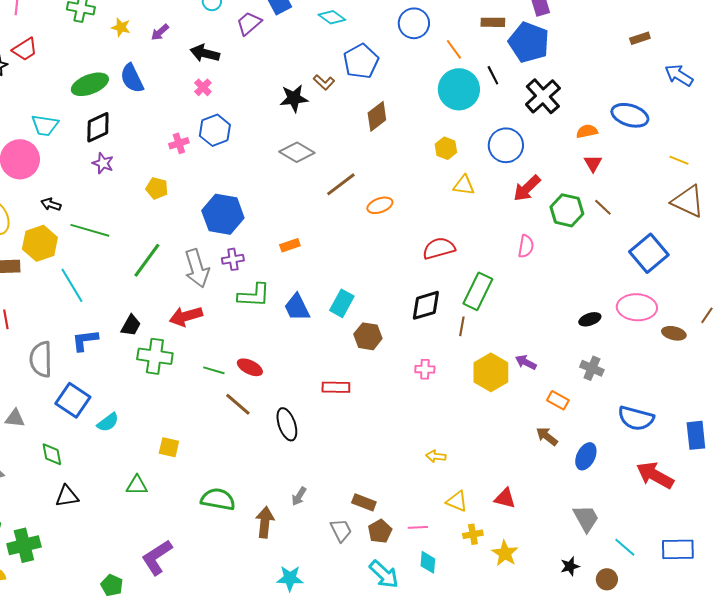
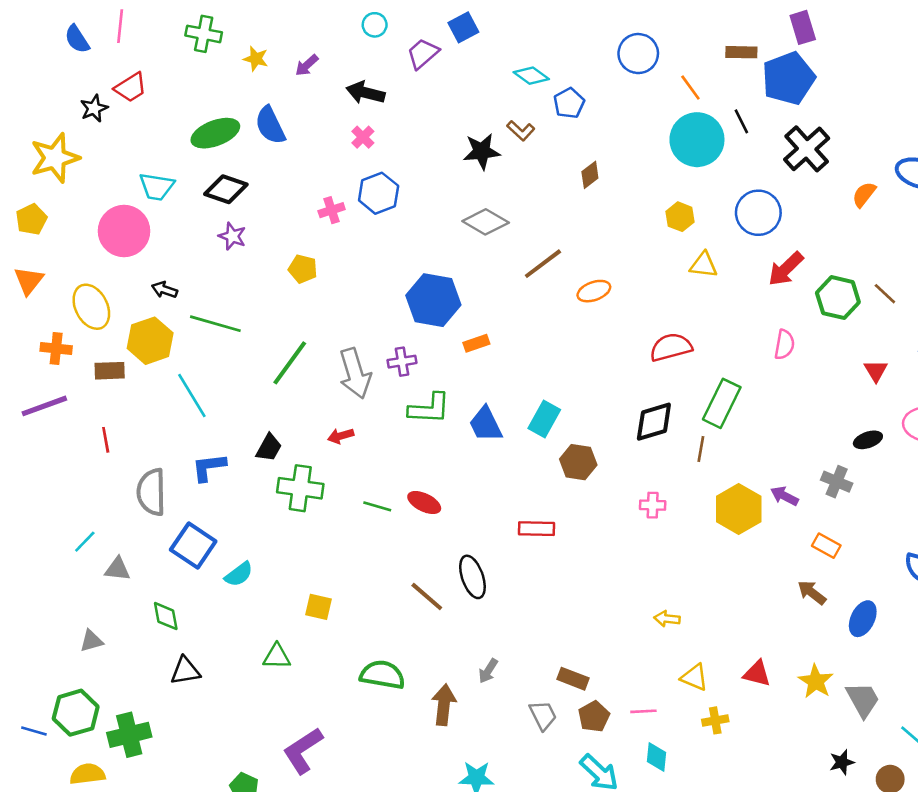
cyan diamond: (332, 17) -> (531, 76), moved
blue pentagon: (529, 42) -> (788, 78), turned 30
blue pentagon: (361, 61) -> (569, 103), size x0.7
brown diamond: (377, 116) -> (590, 175), size x0.7
black diamond: (98, 127) -> (226, 189), turned 44
orange semicircle: (587, 131) -> (864, 194), turned -40
red triangle: (593, 163) -> (876, 371), moved
blue hexagon: (223, 214) -> (433, 300), moved
red arrow: (186, 316) -> (341, 436), size x0.6
gray cross: (592, 368) -> (837, 482), moved
brown line: (238, 404) -> (427, 596), moved
yellow star: (505, 553) -> (816, 681), moved

